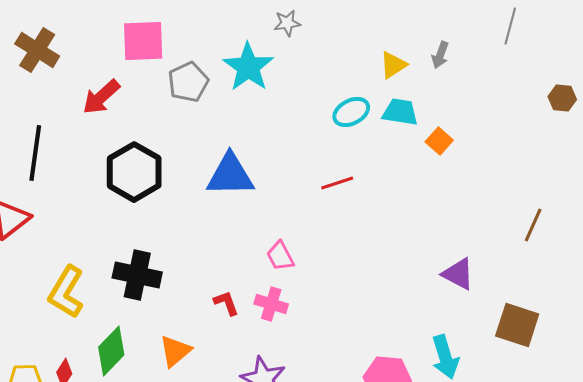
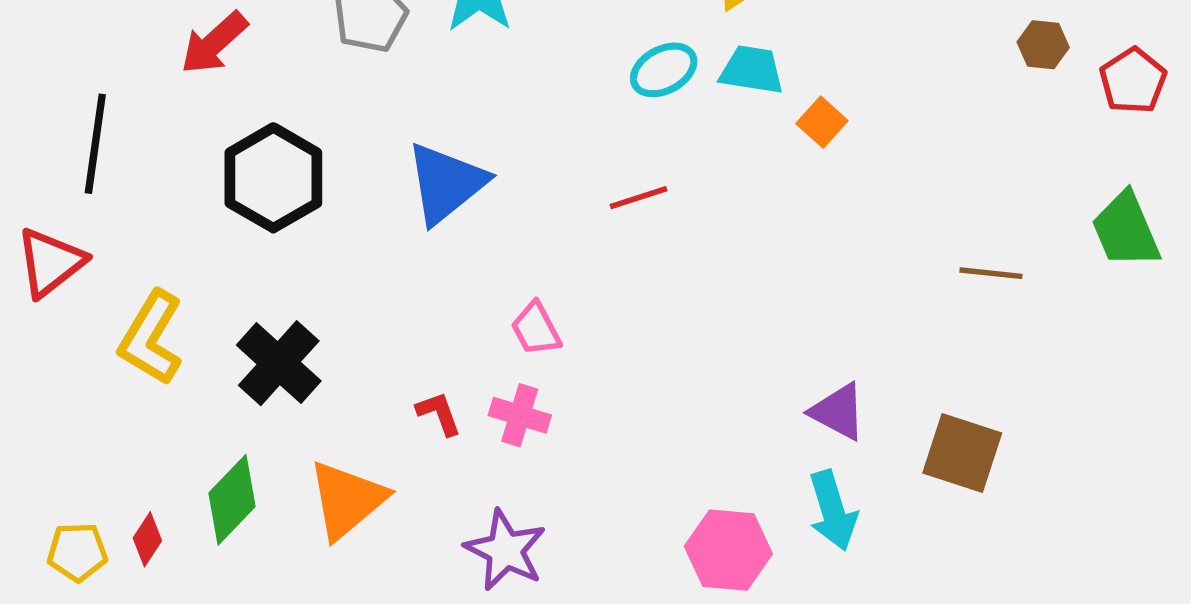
blue triangle: (230, 175) -> (446, 183), turned -38
brown line: (533, 225) -> (991, 273), turned 72
purple triangle: (458, 274) -> (838, 412), moved
black cross: (137, 275) -> (279, 363), turned 30
yellow L-shape: (66, 292) -> (151, 338), moved
orange triangle: (175, 351) -> (347, 500), size x1.4

